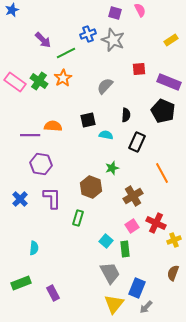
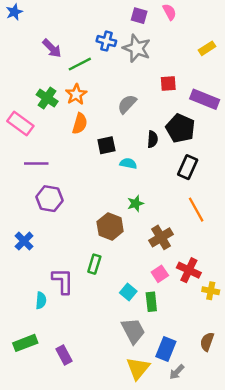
blue cross: (88, 34) -> (106, 41), turned 35
pink rectangle: (15, 82) -> (20, 123), moved
black pentagon: (163, 111) -> (180, 128), moved
orange semicircle: (53, 126) -> (80, 123), moved, turned 102
black rectangle: (137, 142) -> (188, 167), moved
purple L-shape: (52, 198) -> (63, 281), moved
yellow cross: (174, 240) -> (211, 291), turned 32
brown semicircle: (173, 273) -> (207, 342), moved

